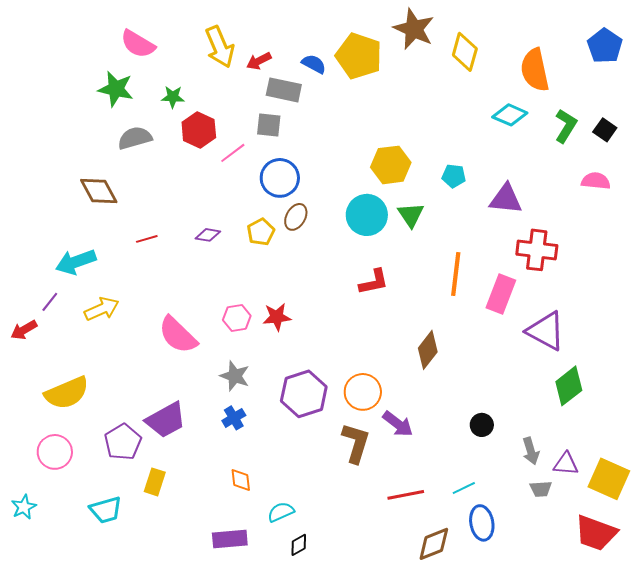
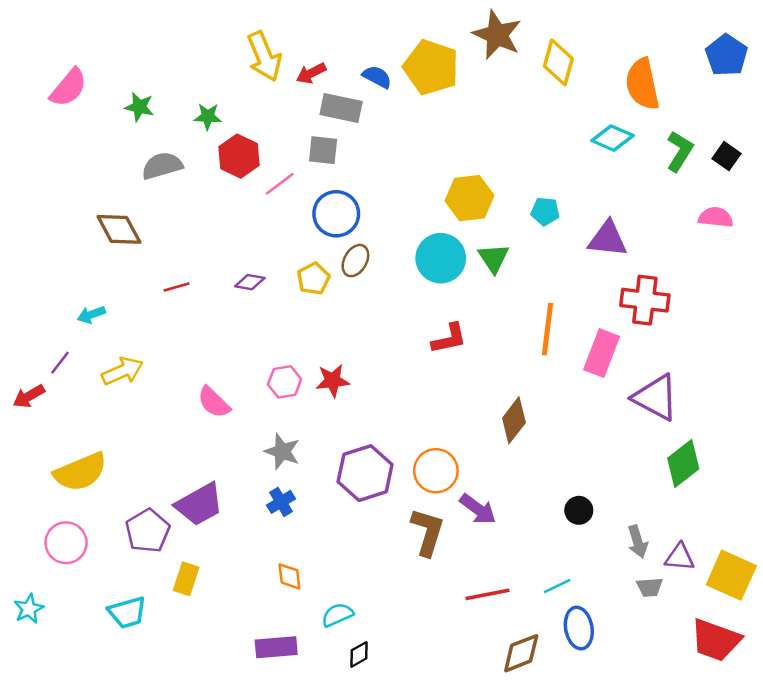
pink semicircle: (138, 44) -> (68, 88), moved, turned -81
green star: (116, 89) -> (139, 107), size x0.7
cyan arrow: (76, 262) -> (91, 315), size x0.6
pink semicircle: (178, 335) -> (214, 402), size x0.7

